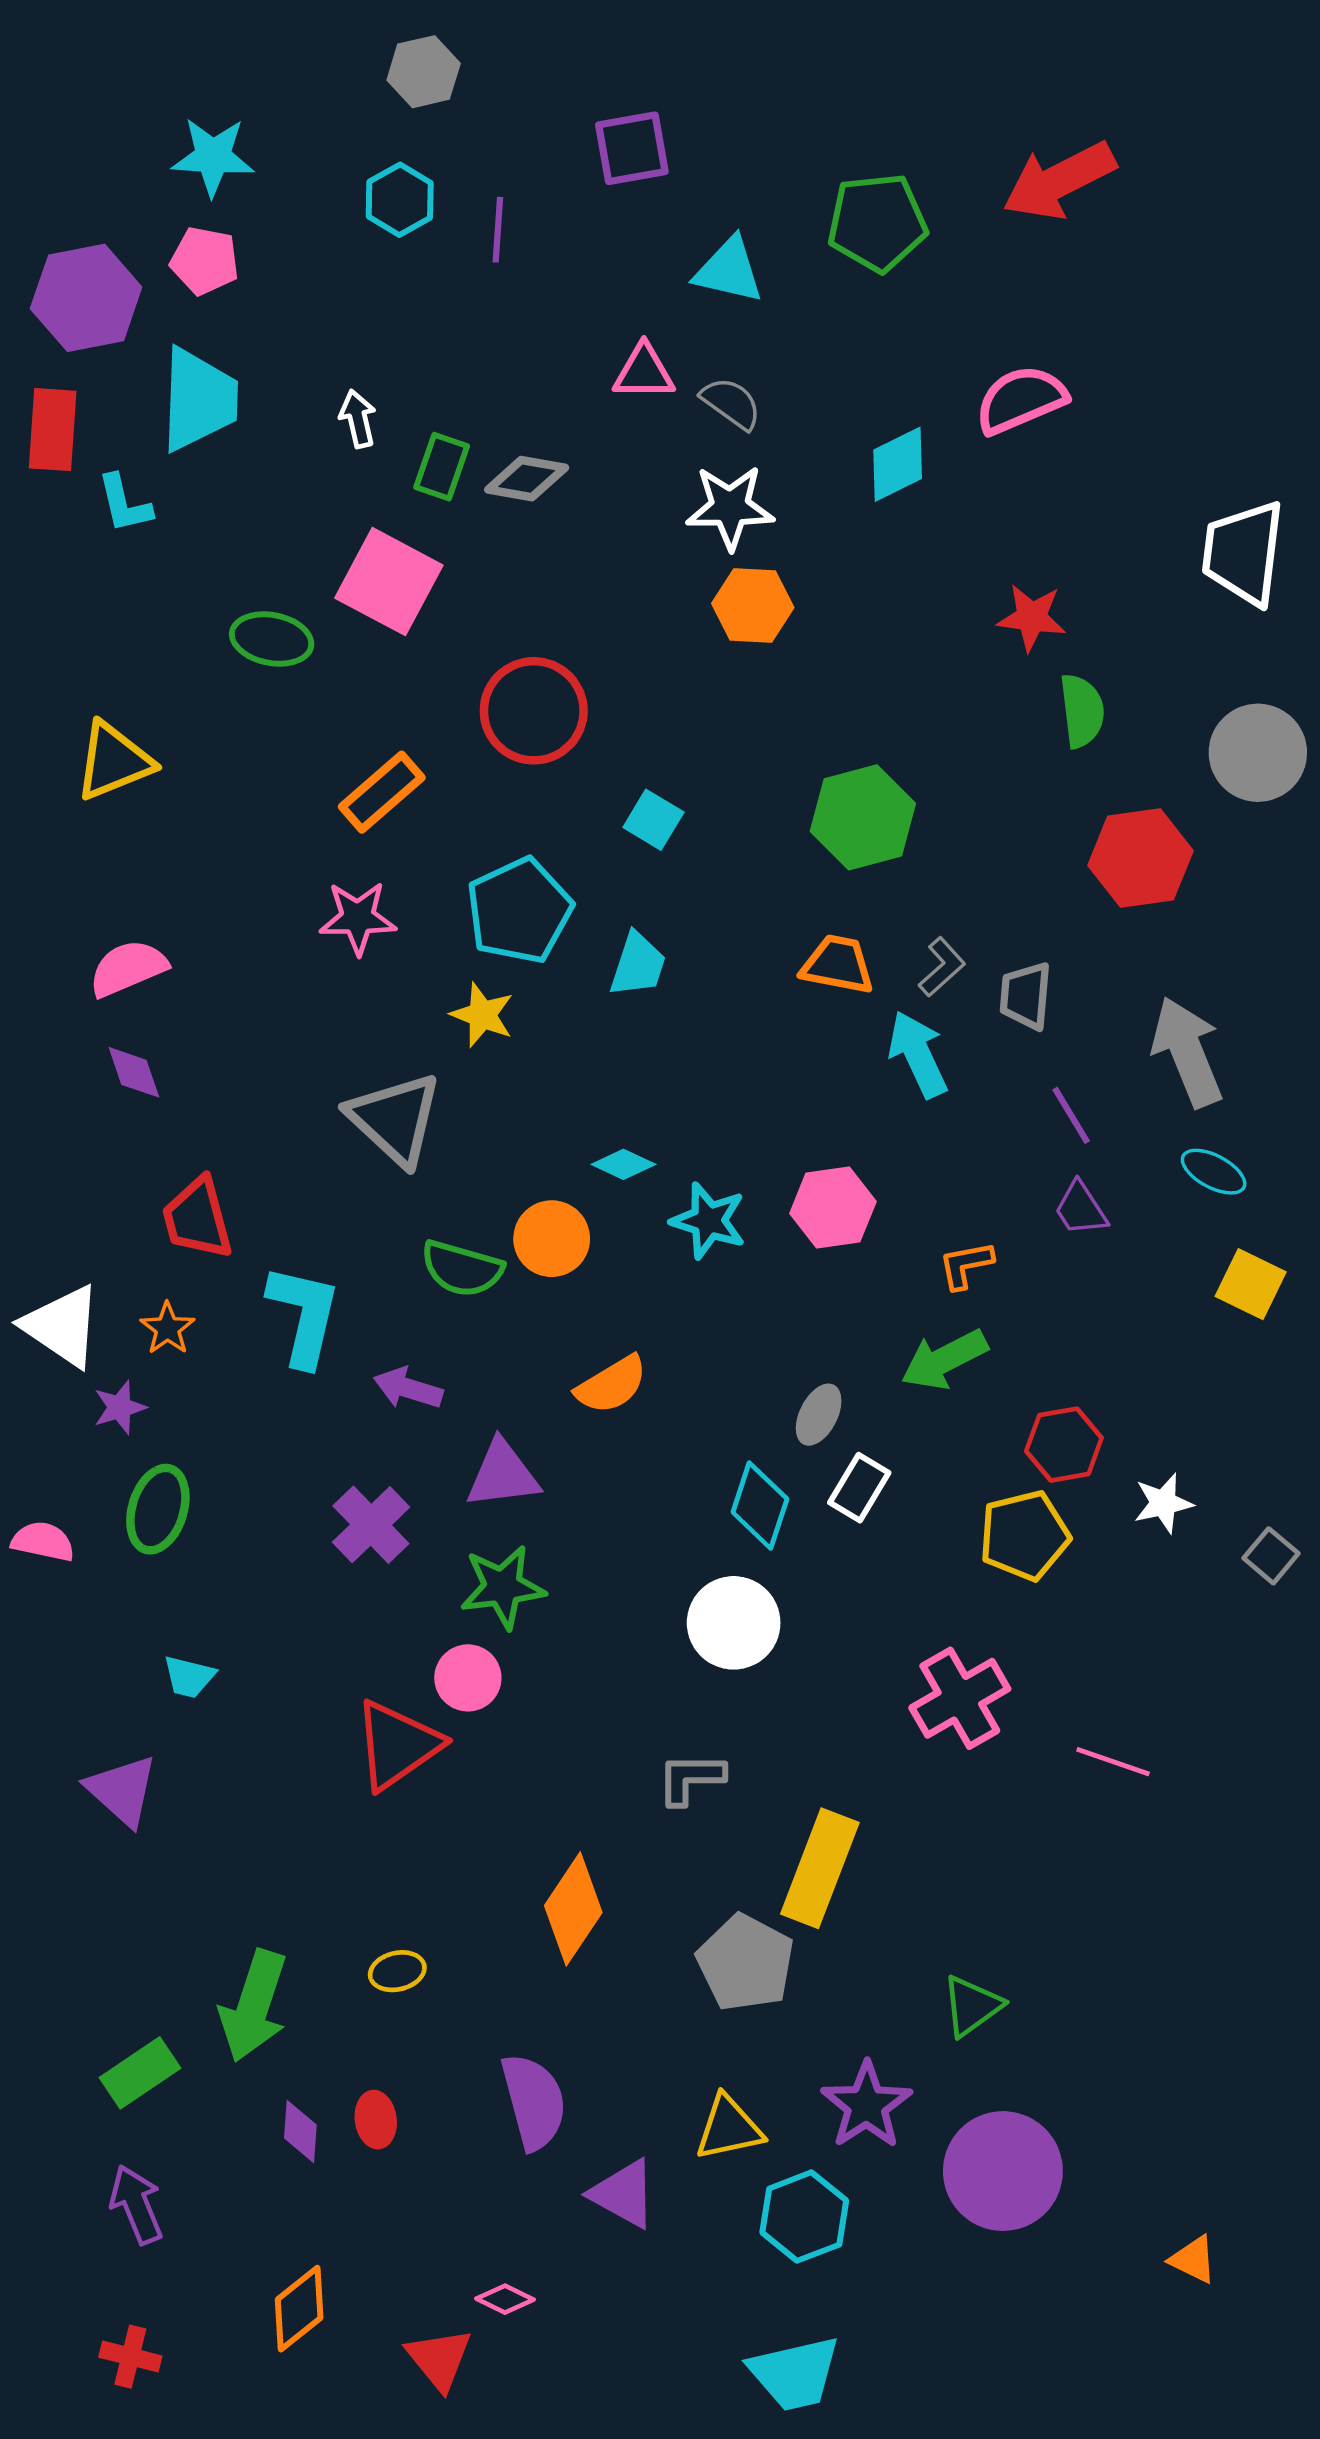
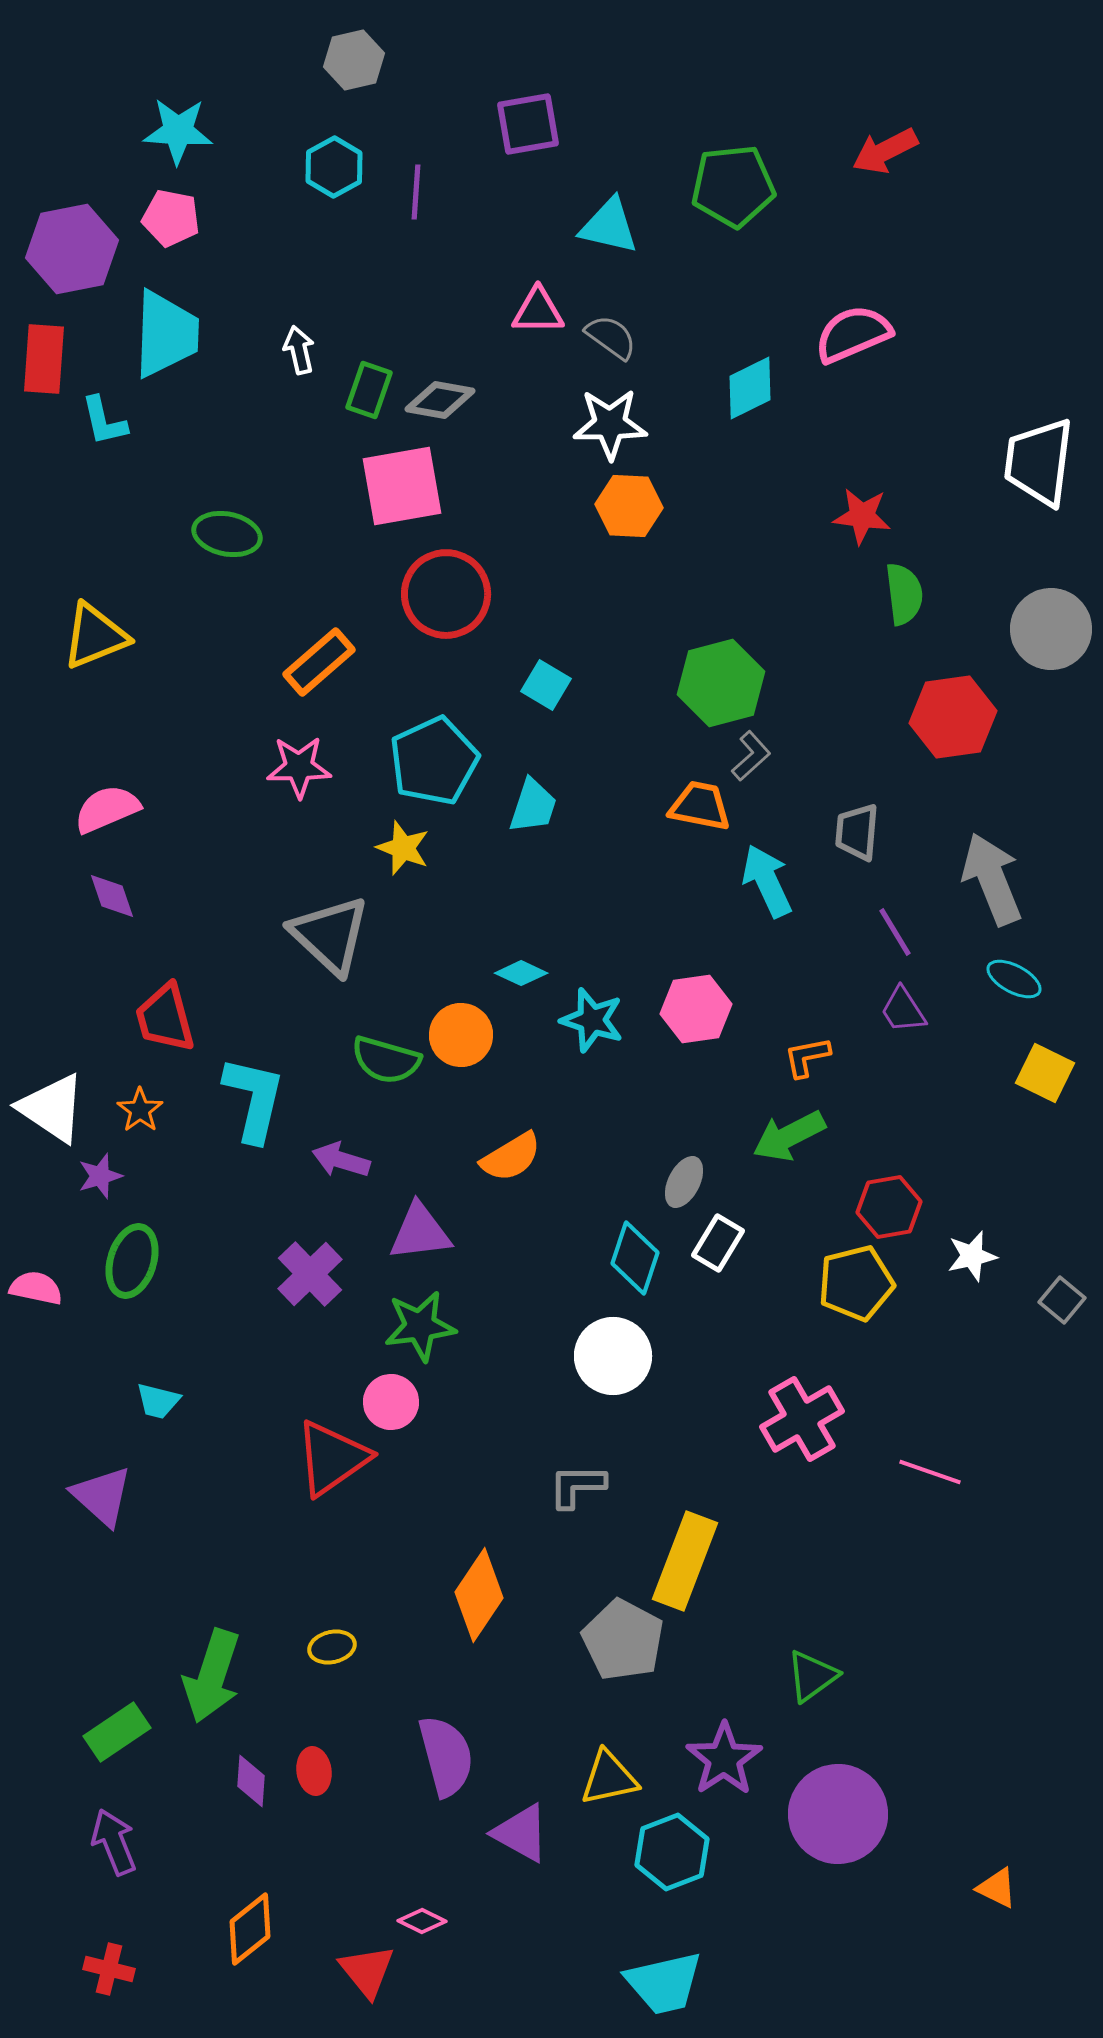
red arrow: (1059, 181) -> (885, 151), size x0.7
pink square: (389, 582) -> (402, 486), moved, turned -38
gray L-shape: (942, 967) -> (751, 756), moved

